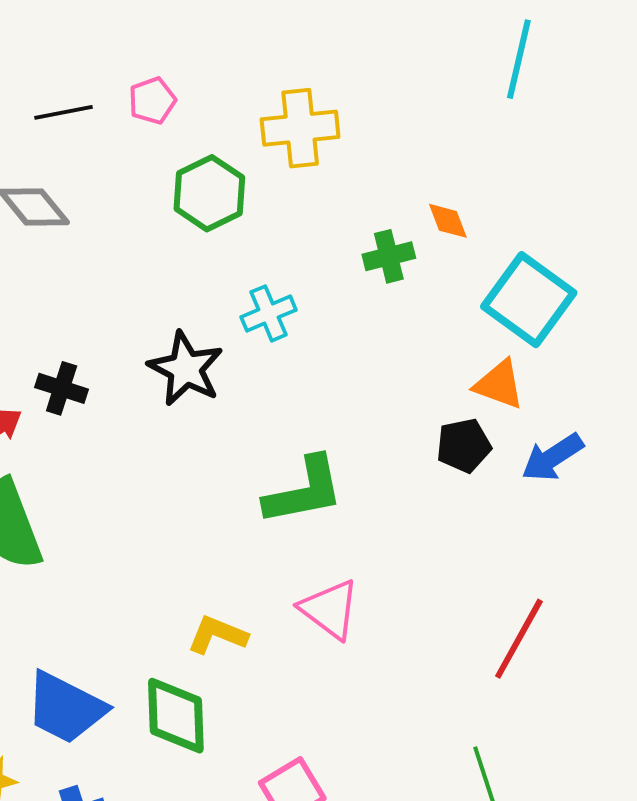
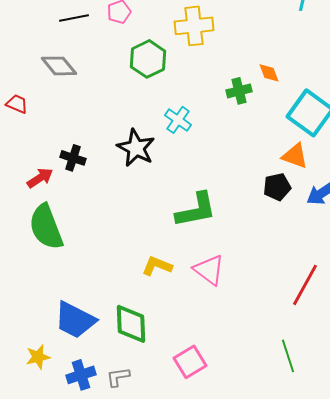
cyan cross: (269, 313) -> (178, 120), turned -32
yellow L-shape: (217, 635) -> (157, 266), moved

